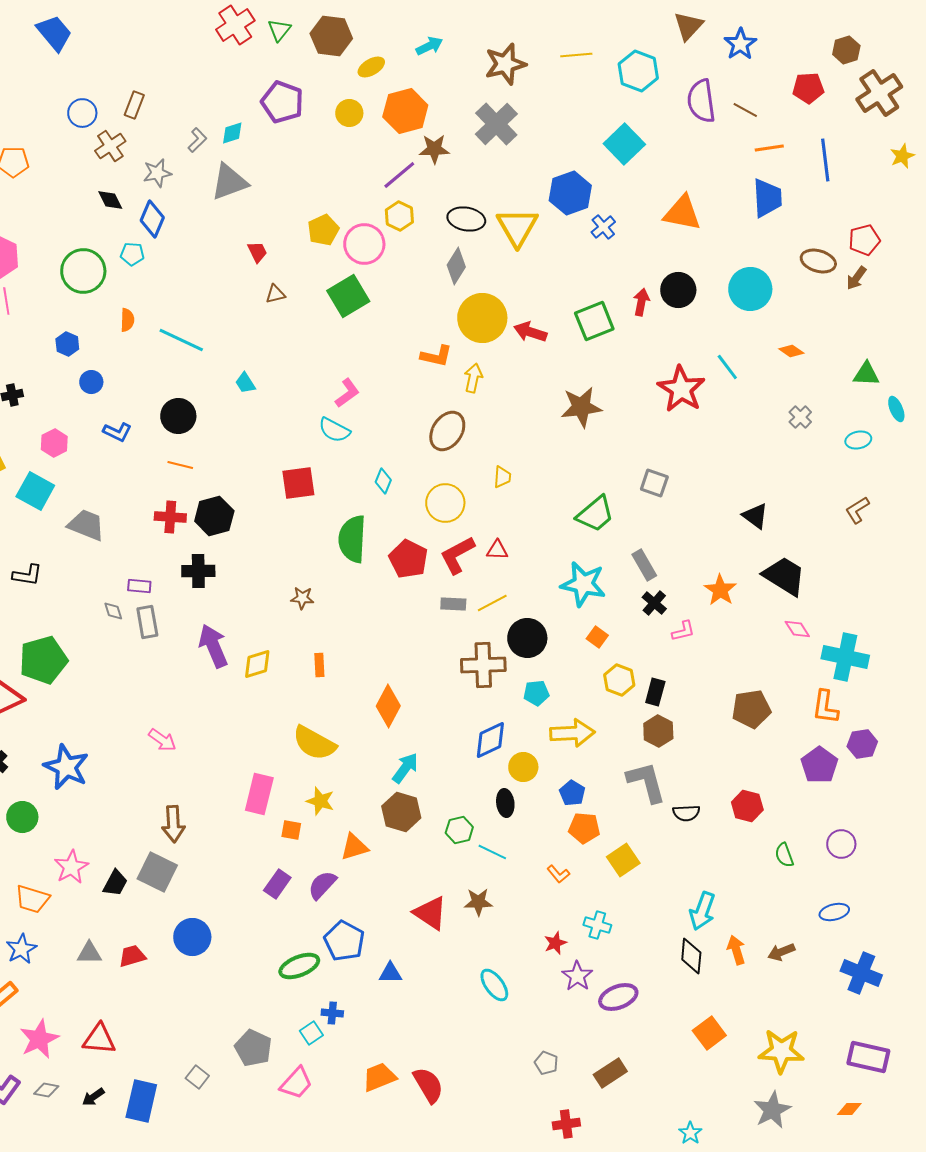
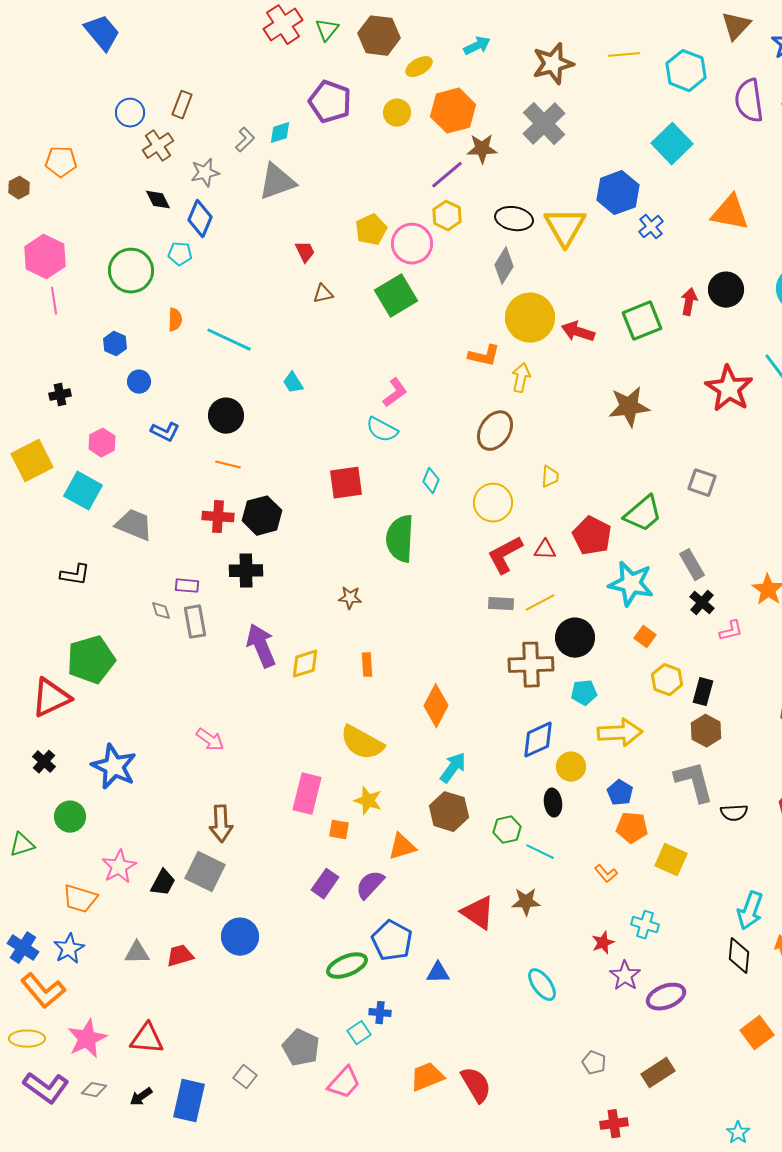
red pentagon: (408, 559) -> (592, 536), moved
yellow square: (623, 860) -> (671, 860), turned -32

